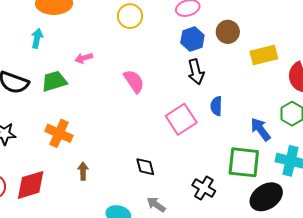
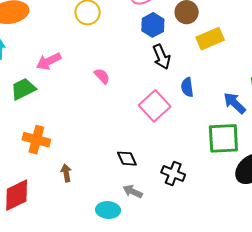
yellow rectangle: (264, 55) -> (210, 39), moved
pink arrow: (84, 58) -> (49, 61), size x1.4
pink semicircle: (134, 81) -> (102, 76), size x0.7
black cross: (204, 188) -> (173, 174), moved
gray arrow: (156, 205) -> (133, 191), moved

